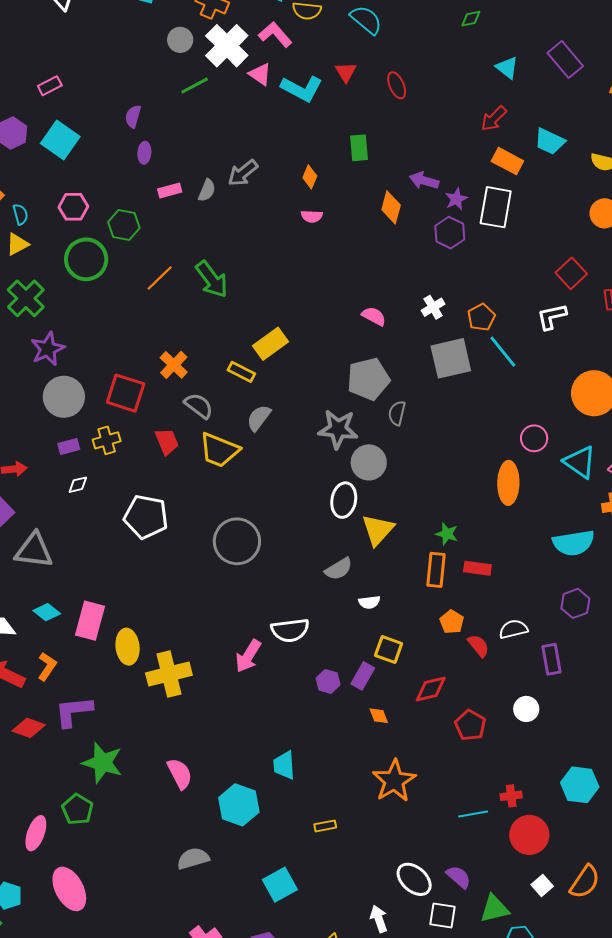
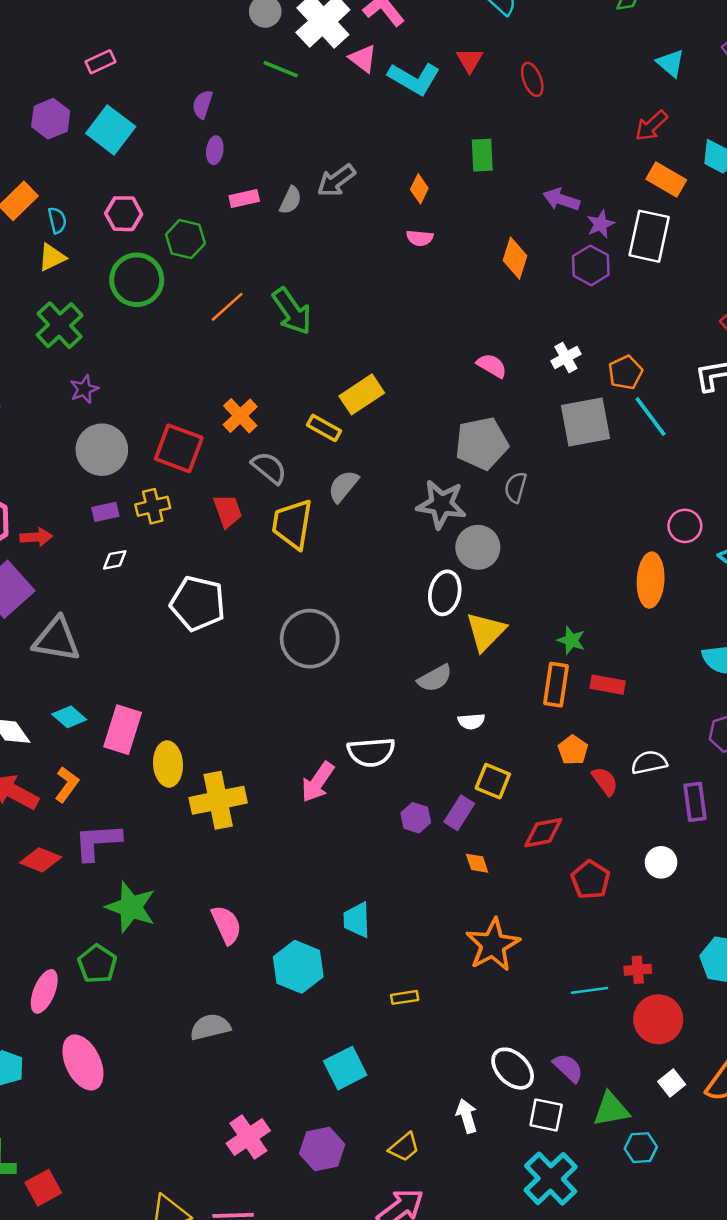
green line: (195, 86) -> (281, 69), turned 48
orange diamond: (391, 207) -> (515, 258), moved
purple star: (48, 349) -> (84, 389), size x0.7
yellow trapezoid: (219, 450) -> (292, 524), turned 75
gray semicircle: (193, 858) -> (210, 1027), moved

